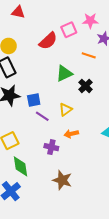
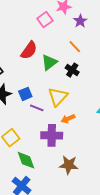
red semicircle: (48, 41) -> (29, 50), moved
orange line: (89, 55) -> (75, 47), moved, turned 40
yellow triangle: (66, 110) -> (58, 97), size x1.5
purple cross: (51, 147) -> (52, 135), size x1.5

